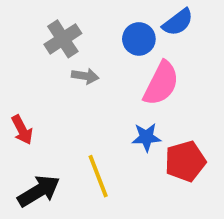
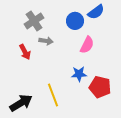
pink semicircle: (161, 83) -> (87, 45), size x0.7
red arrow: (22, 130) -> (25, 52), moved
red pentagon: (185, 161) -> (100, 87), turned 30

